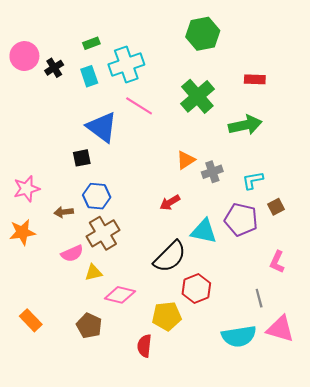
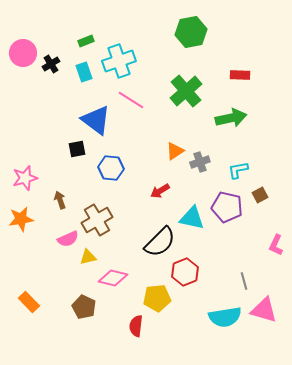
blue hexagon: (97, 196) -> (111, 168), moved
brown arrow: (64, 212) -> (60, 200), turned 78
pink L-shape: (277, 262) -> (276, 245), moved

